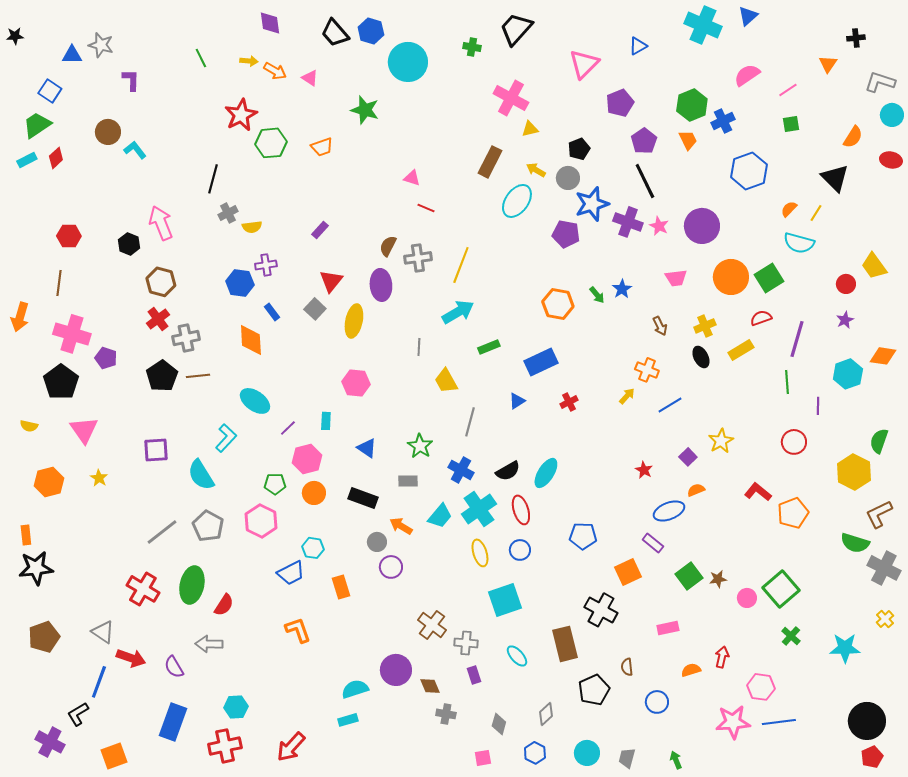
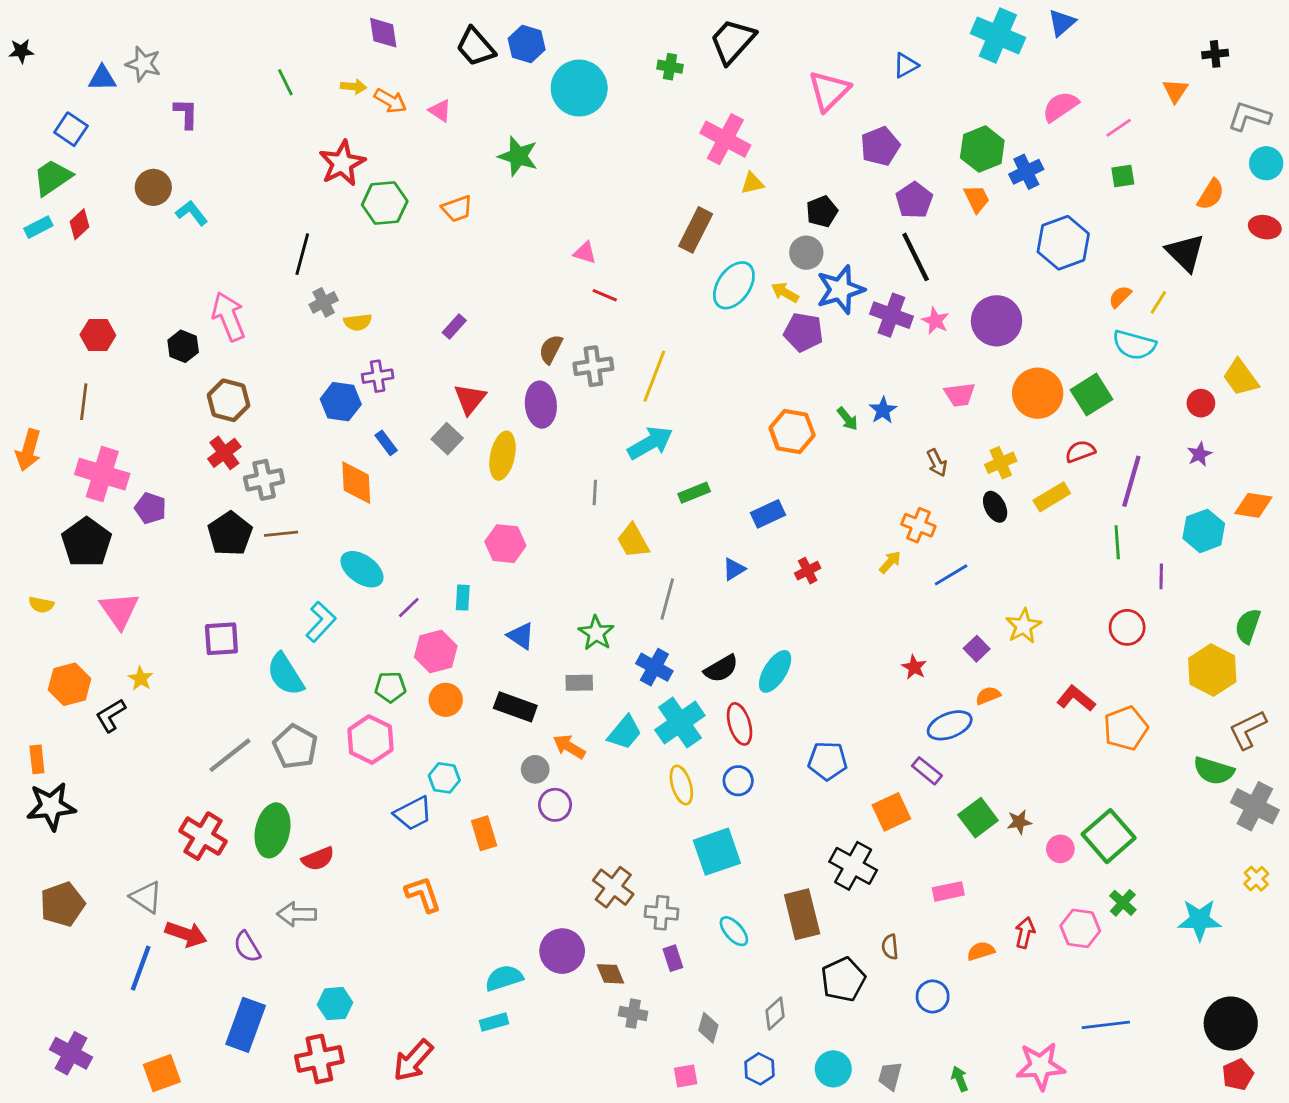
yellow arrow: (536, 170) -> (785, 292), moved
blue rectangle: (541, 362) -> (768, 514), size x0.7
red semicircle: (224, 605) -> (318, 859), turned 35
pink hexagon: (761, 687) -> (1080, 928), moved
black L-shape: (78, 714) -> (111, 715), moved
pink star: (733, 722) -> (1040, 1066), moved

